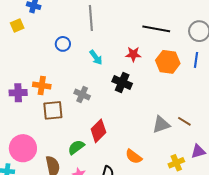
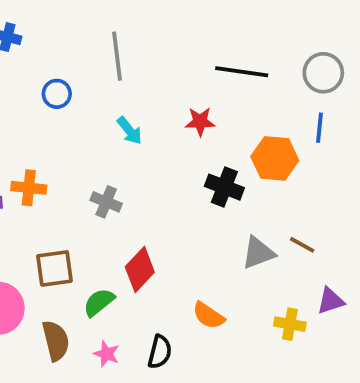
blue circle: (63, 44) -> (57, 94), moved
orange hexagon: (168, 62) -> (275, 158), moved
black cross: (122, 82) -> (224, 187), moved
brown square: (53, 110) -> (54, 268), moved
yellow cross: (176, 163) -> (290, 324), turned 35

